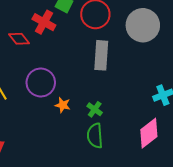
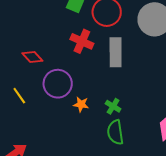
red cross: (44, 22) -> (82, 41), moved
red diamond: (19, 39) -> (32, 57), moved

